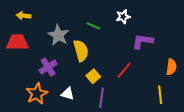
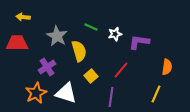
white star: (123, 17) -> (115, 34), moved
white triangle: (68, 94) -> (66, 93), size x1.6
yellow line: (160, 95) -> (156, 94), turned 30
purple line: (102, 98) -> (111, 97), moved

